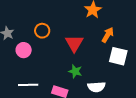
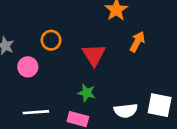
white square: (118, 56) -> (160, 105), moved
green star: (75, 71) -> (87, 93), moved

